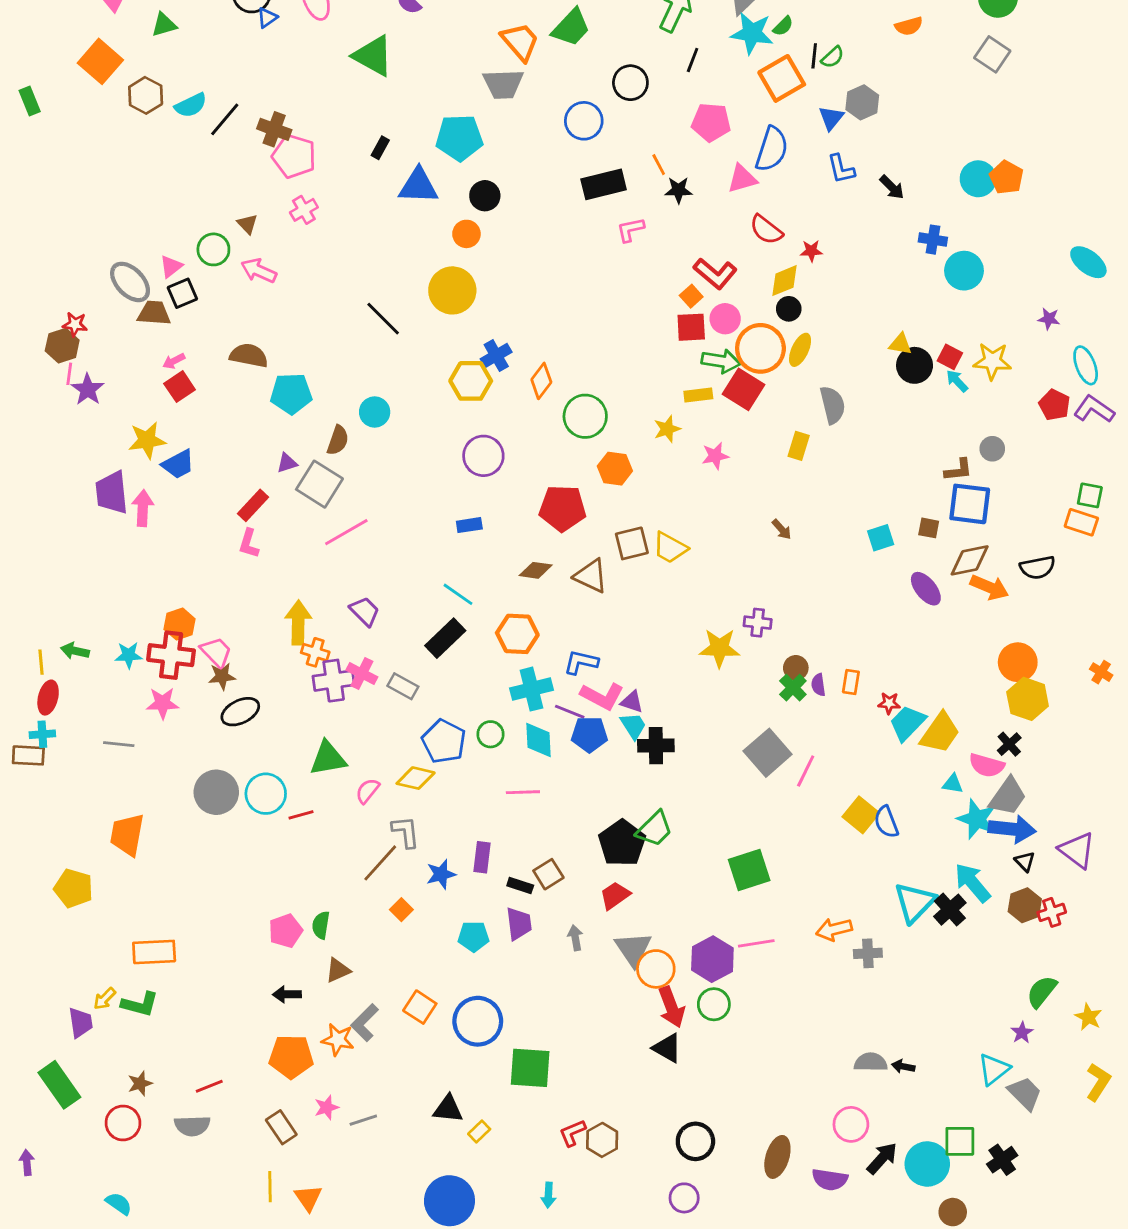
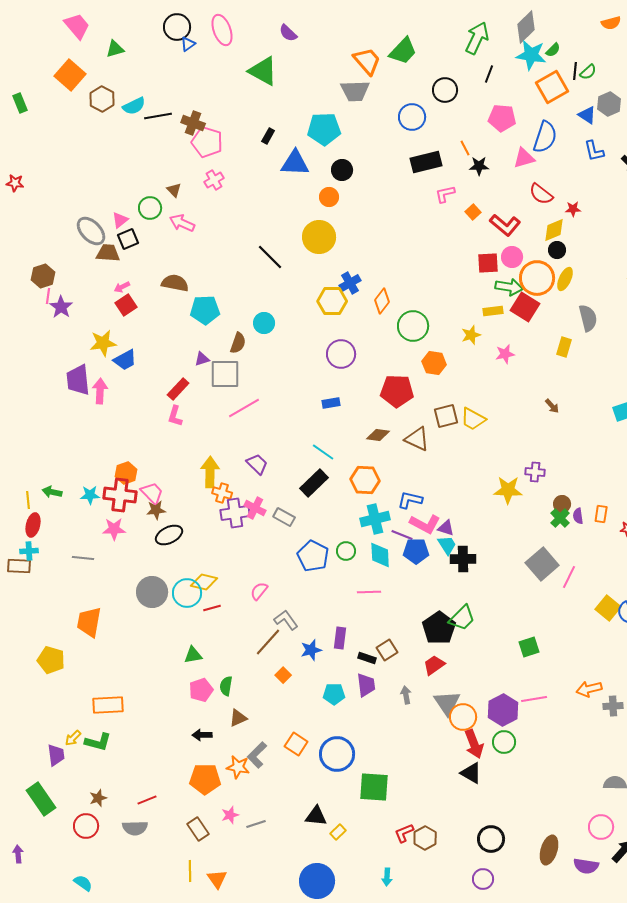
blue triangle: (831, 118) -> (587, 115), turned -36
black line: (225, 119) -> (158, 116), turned 40
orange square: (691, 296) -> (473, 212), moved
red star: (75, 324) -> (15, 183), moved
gray square: (319, 484) -> (225, 374), turned -32
green triangle: (328, 758) -> (193, 655), moved, size x0.7
yellow diamond: (416, 778) -> (204, 582), moved
gray L-shape: (406, 832) -> (286, 620), turned -30
green square: (749, 870) -> (529, 647), size x0.7

